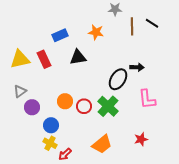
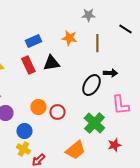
brown line: (132, 26) -> (97, 43), moved
red rectangle: (44, 59) -> (28, 65), moved
green cross: (108, 106) -> (94, 123), moved

